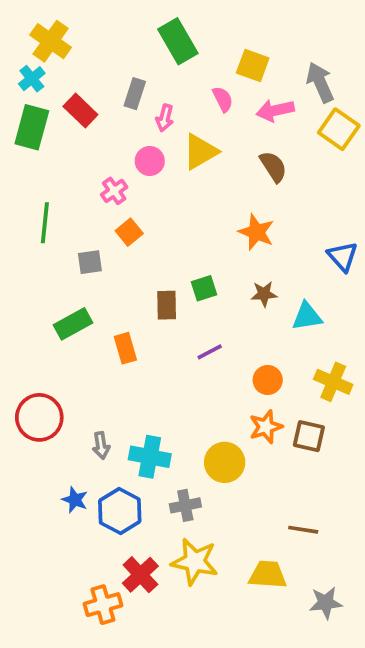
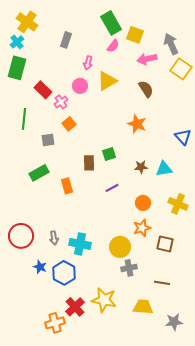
green rectangle: (178, 41) -> (111, 23), moved
gray rectangle: (135, 94) -> (66, 40), moved
pink semicircle: (223, 99) -> (113, 46), moved, turned 64
red rectangle: (80, 110) -> (43, 90), moved
brown star: (264, 294) -> (141, 167), moved
red circle: (39, 417) -> (21, 236), moved
brown square: (309, 436) -> (165, 244), moved
gray cross: (185, 505) -> (129, 268), moved

